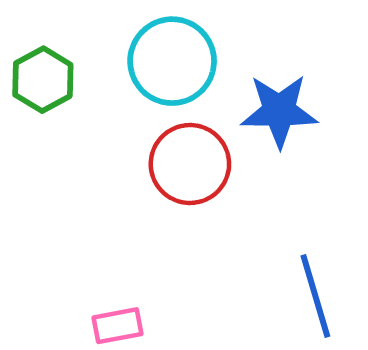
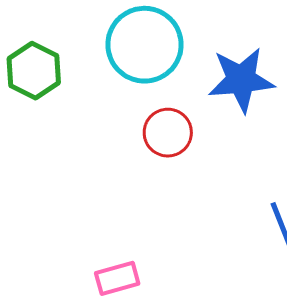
red circle: (190, 164) -> (168, 133), size x0.7

